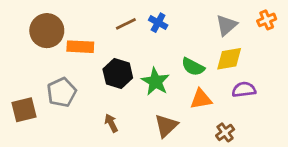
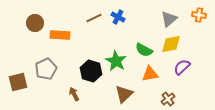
orange cross: (267, 20) -> (199, 15), turned 32
brown circle: (47, 31) -> (35, 23), size x0.7
black hexagon: (118, 74) -> (91, 71), moved
purple semicircle: (244, 90) -> (182, 67), turned -36
brown arrow: (111, 123) -> (74, 94), moved

